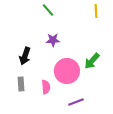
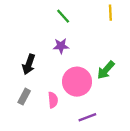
green line: (48, 10) -> (63, 16), moved
gray rectangle: (21, 84) -> (24, 97), turned 32

